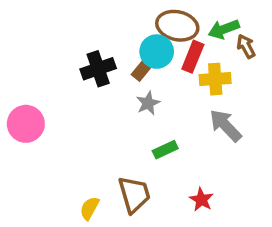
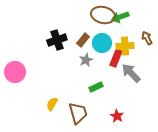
green arrow: (224, 29) -> (120, 17), moved
brown arrow: (246, 46) -> (147, 38), moved
cyan circle: (157, 52) -> (102, 43), moved
red rectangle: (193, 57) -> (116, 58), moved
yellow semicircle: (90, 208) -> (52, 104), moved

